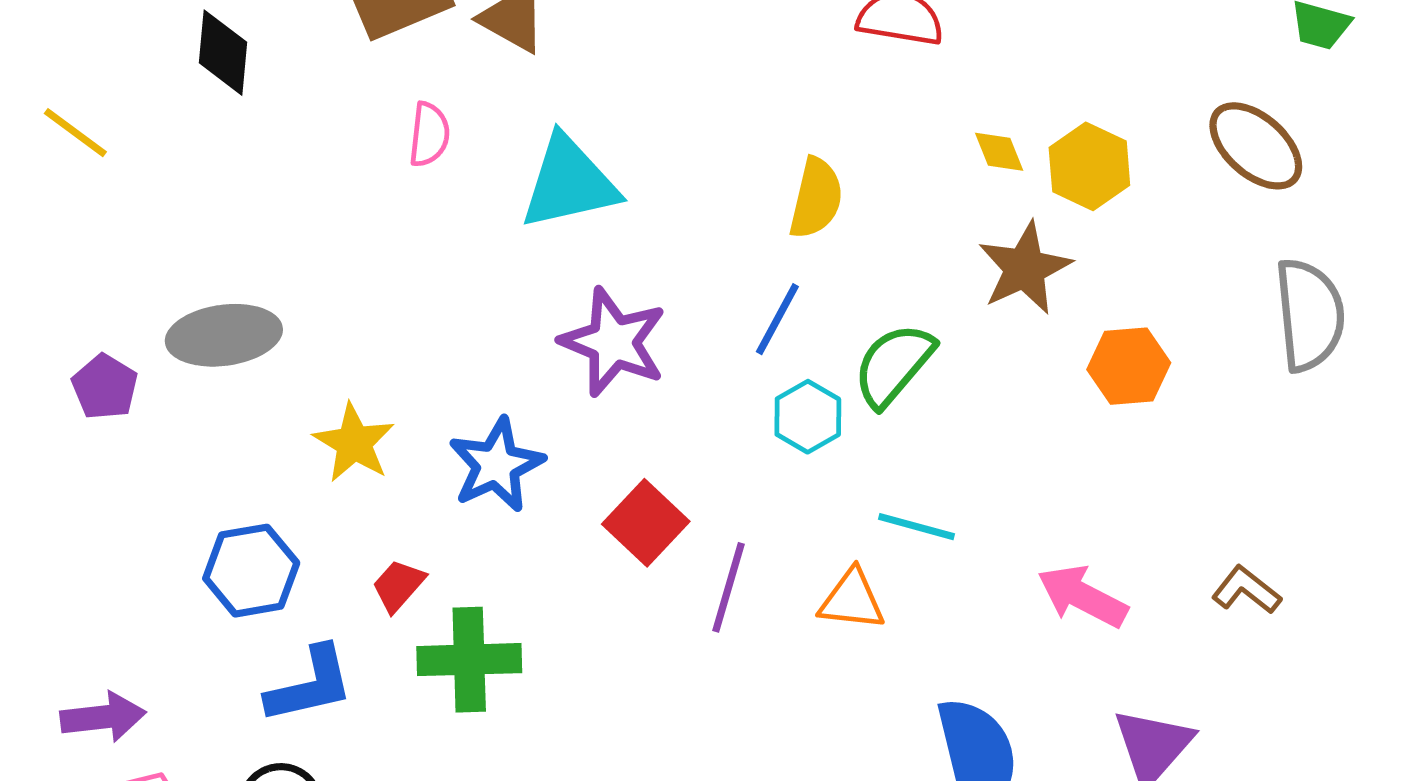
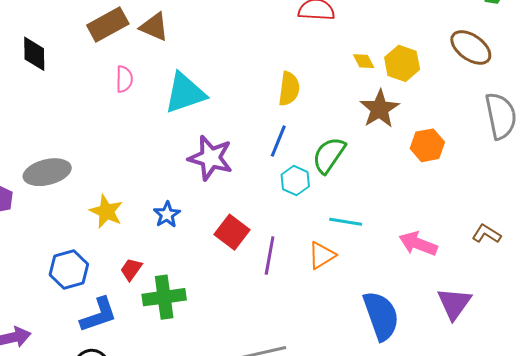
blue star: (496, 465) -> (167, 214), size x0.7
orange triangle: (852, 600) -> (322, 255), turned -32

